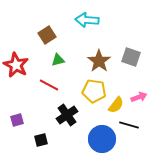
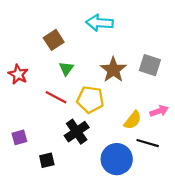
green triangle: (58, 60) -> (66, 69), turned -40
red star: (16, 65) -> (18, 74), size x0.7
yellow pentagon: (94, 91) -> (90, 100), moved

